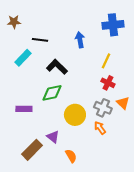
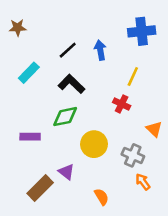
black line: (40, 40) -> (68, 50), moved, turned -49
red cross: (108, 83) -> (122, 104), moved
gray cross: (103, 108) -> (133, 155), moved
orange arrow: (100, 128) -> (143, 182), moved
orange semicircle: (71, 156) -> (102, 197), moved

